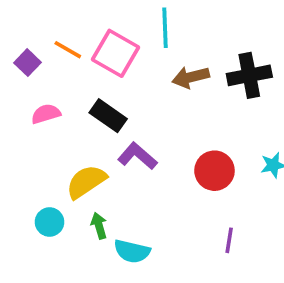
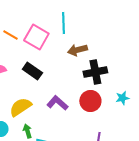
black cross: (249, 75) -> (95, 72), moved
purple L-shape: (137, 156) -> (57, 103), moved

